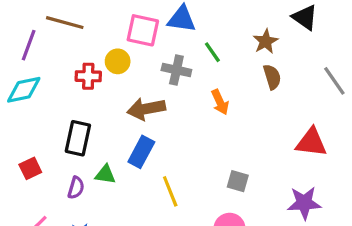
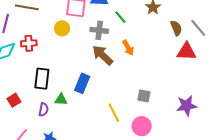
red cross: (88, 76) -> (29, 43), moved
brown semicircle: (272, 77) -> (176, 28), moved
brown arrow: (146, 109) -> (103, 55), moved, turned 60
red triangle: (311, 142) -> (187, 52), moved
yellow line: (170, 191) -> (114, 113), moved

